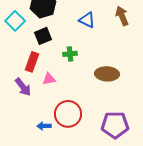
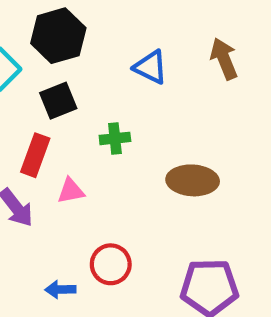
red circle: (68, 114) -> (111, 264), size x0.7

